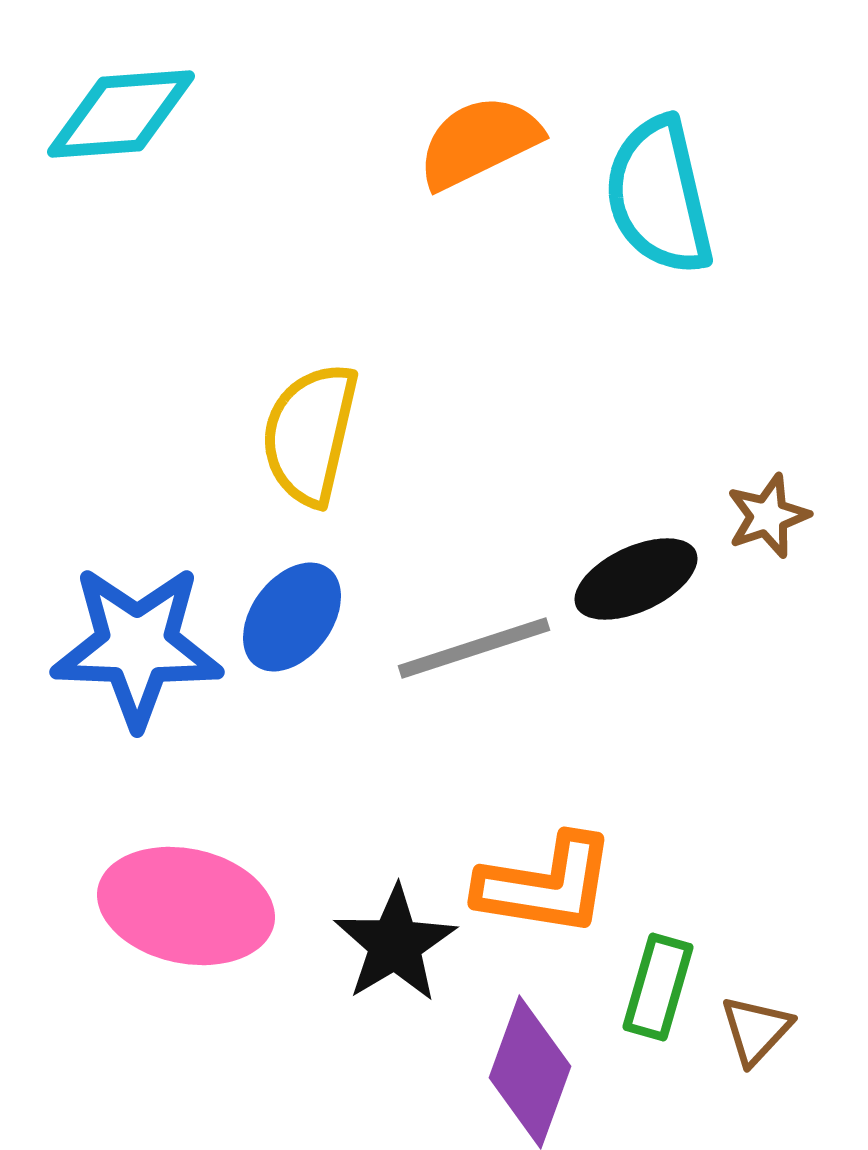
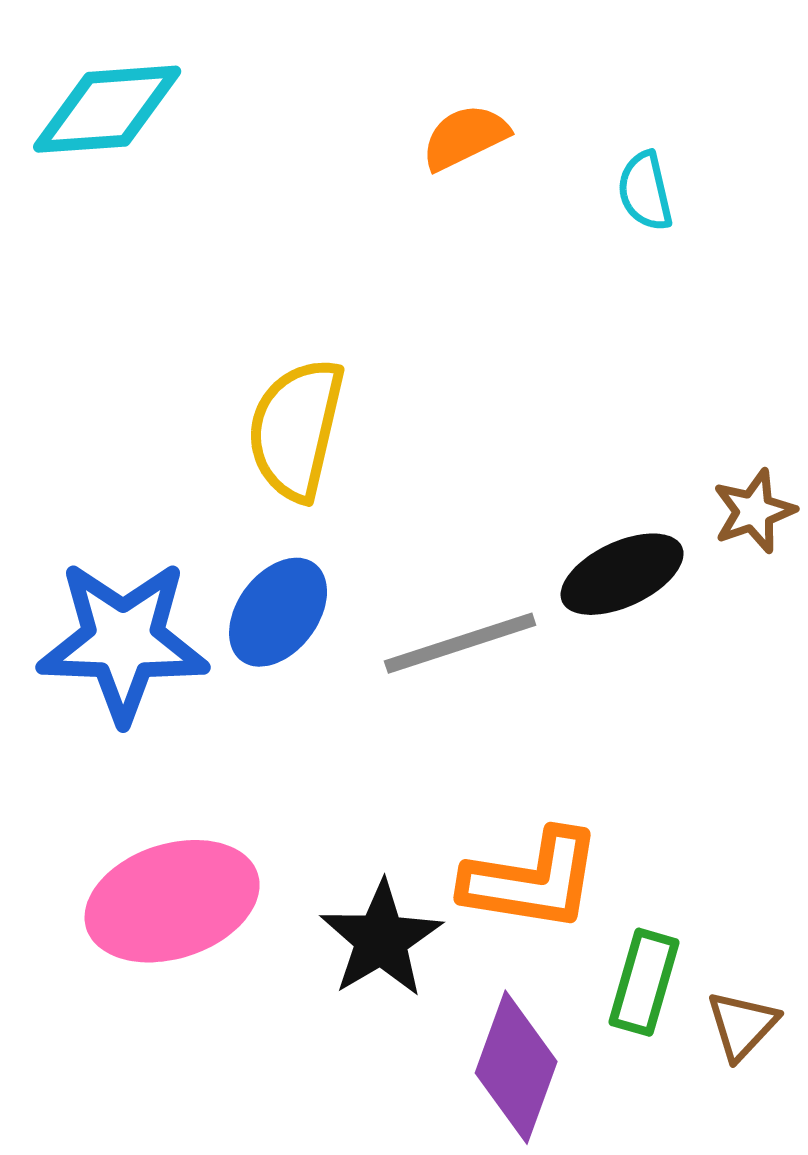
orange semicircle: (479, 142) -> (465, 137), size x0.7
cyan semicircle: (659, 196) -> (645, 191), size x0.5
pink ellipse: (186, 906) -> (172, 901), turned -30

